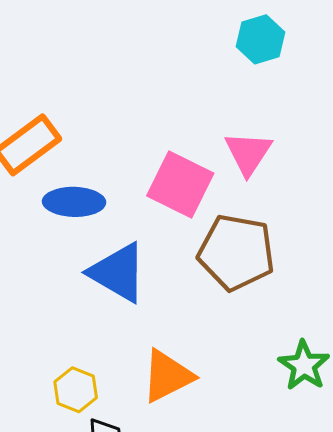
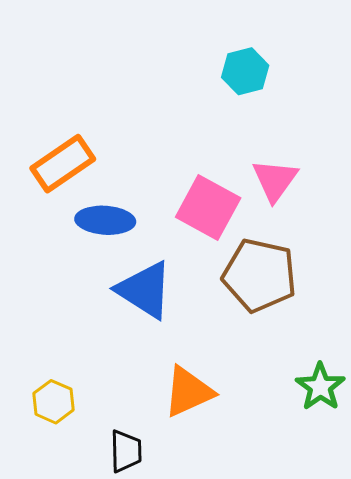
cyan hexagon: (261, 39) -> (245, 71), moved
yellow hexagon: (76, 390) -> (53, 402), moved

